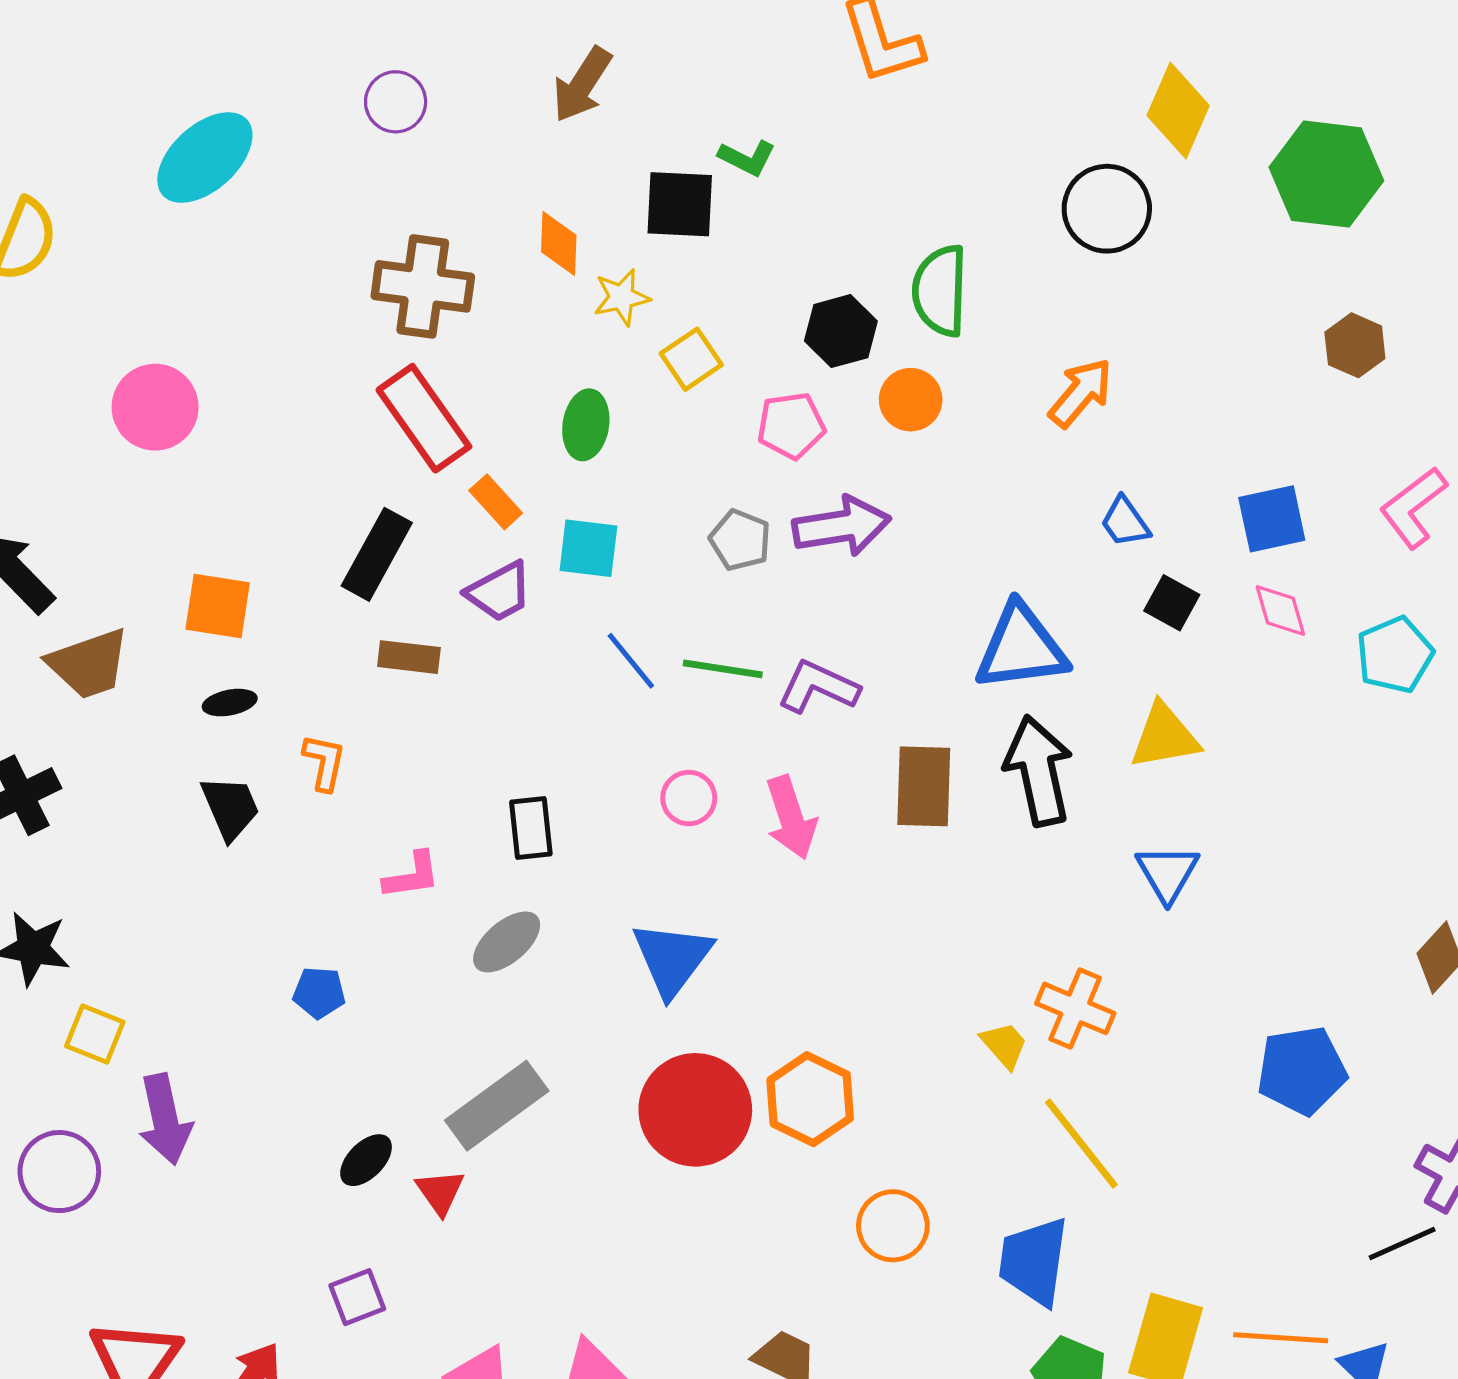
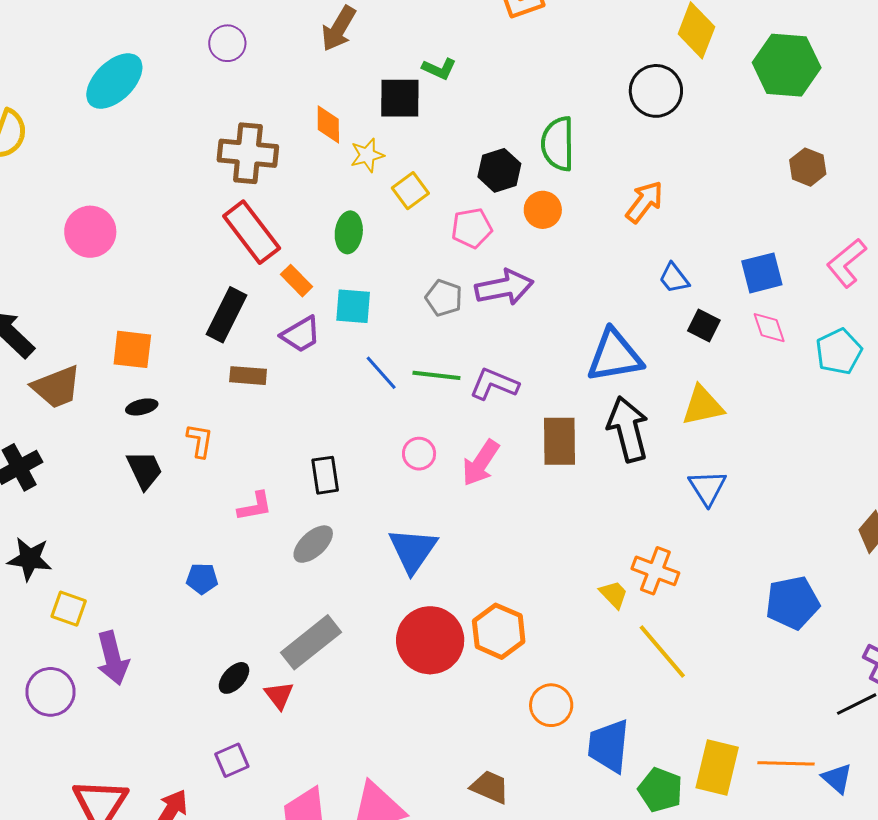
pink arrow: (791, 818) -> (481, 463), turned 54
blue trapezoid: (1034, 1261) -> (609, 746), moved

